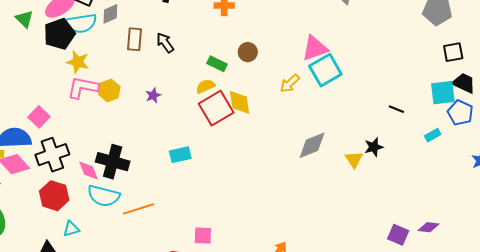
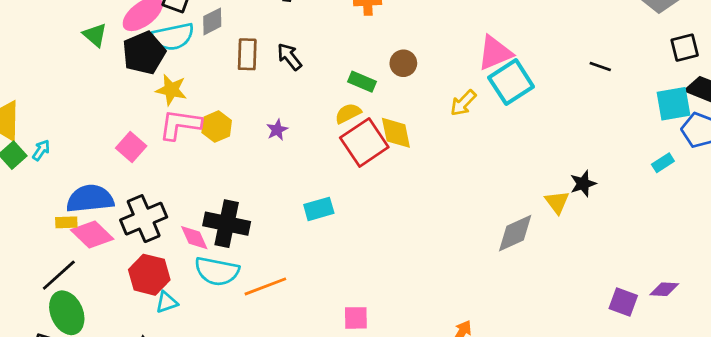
black line: (396, 109) -> (600, 67), moved
pink square: (39, 117) -> (131, 147), moved
gray diamond: (312, 145) -> (515, 233), moved
cyan triangle: (71, 229) -> (167, 302), moved

